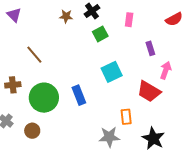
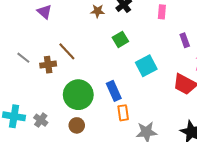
green square: (100, 34) -> (120, 39), moved
brown cross: (13, 85) -> (48, 65), moved
orange rectangle: (126, 117) -> (123, 113), moved
brown circle: (32, 131) -> (77, 125), moved

